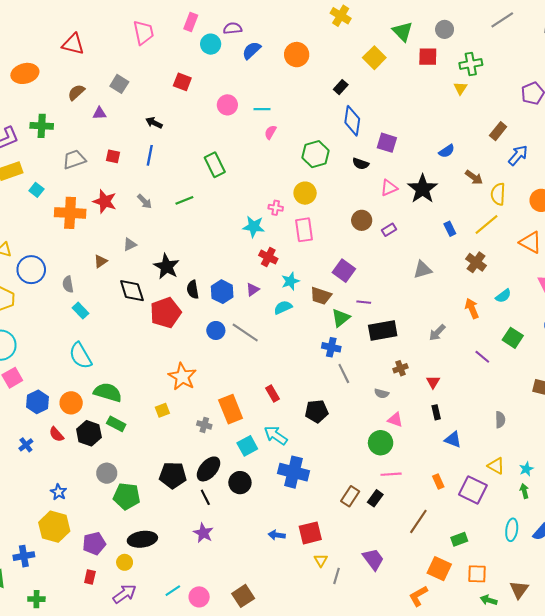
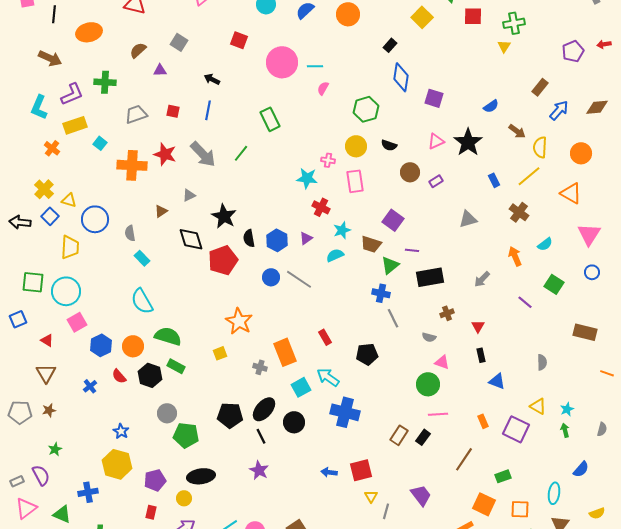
pink circle: (227, 105) -> (282, 62), size x1.6
black semicircle: (361, 164) -> (389, 145), moved
green line: (184, 200) -> (241, 153), turned -30
gray arrow: (145, 201) -> (203, 154), size x1.8
cyan ellipse: (512, 530) -> (554, 493), moved

